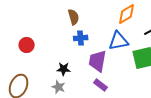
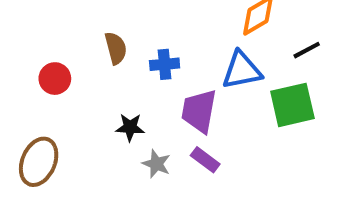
brown semicircle: (74, 17) -> (116, 48), moved
gray star: (59, 87) -> (156, 164), moved

